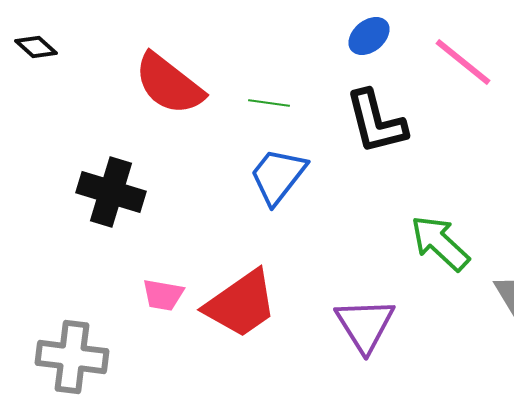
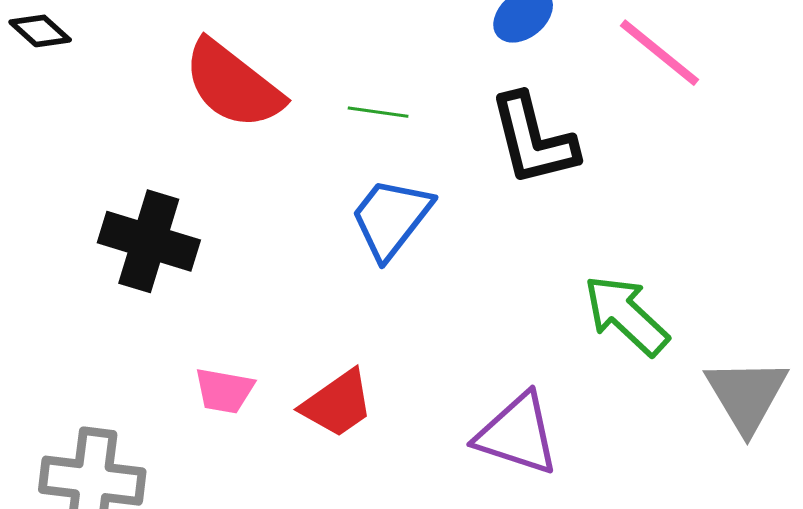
red trapezoid: (241, 304) -> (337, 404), size x0.7
purple triangle: (365, 325) -> (517, 434), turned -40

